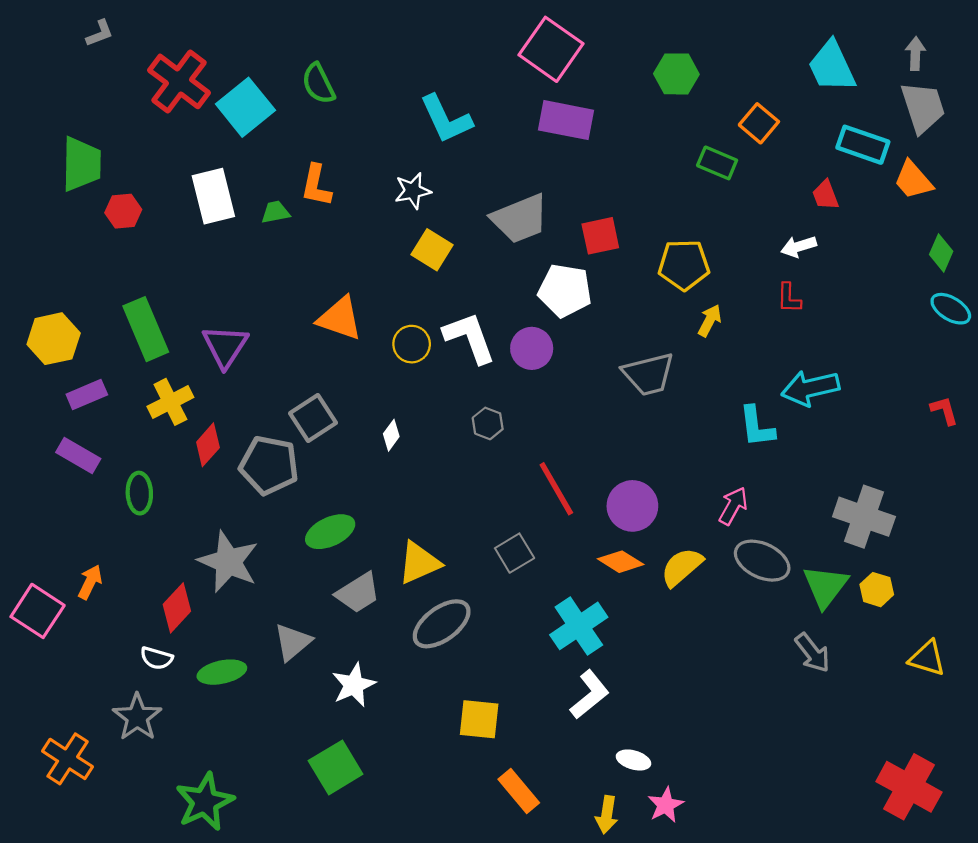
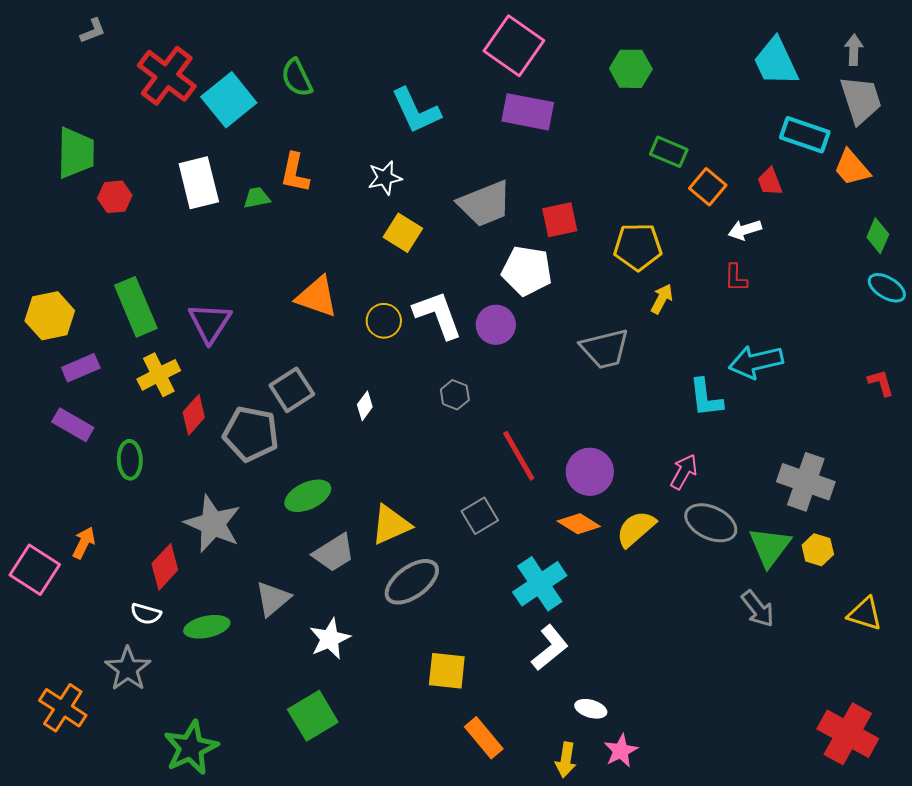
orange square: (759, 123) -> (708, 187), moved

